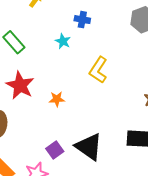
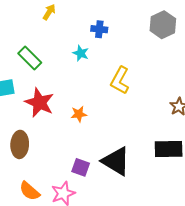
purple square: (55, 150) -> (81, 167), turned -30

